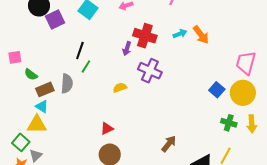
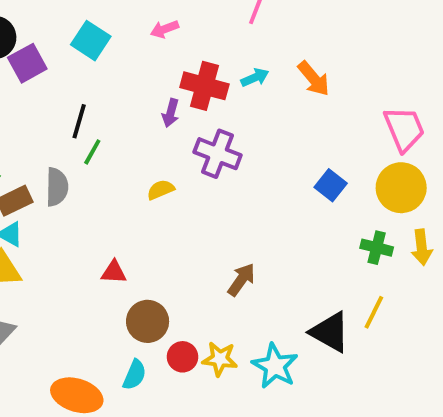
cyan arrow: (180, 34) -> (255, 78), moved
pink trapezoid: (246, 63) -> (404, 129), turned 145
blue square: (217, 90) -> (331, 185), moved
red triangle: (107, 129) -> (114, 272), moved, turned 32
brown arrow: (169, 144) -> (241, 280), moved

